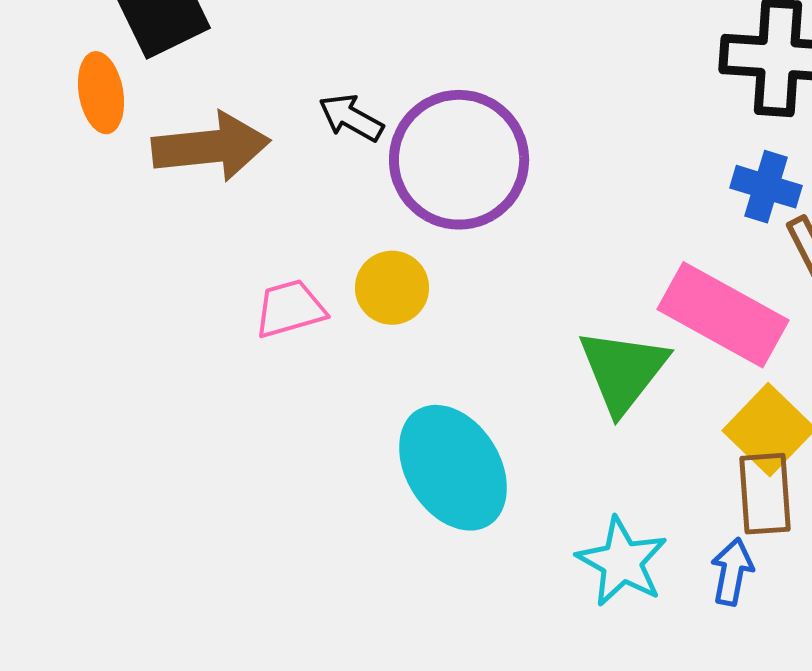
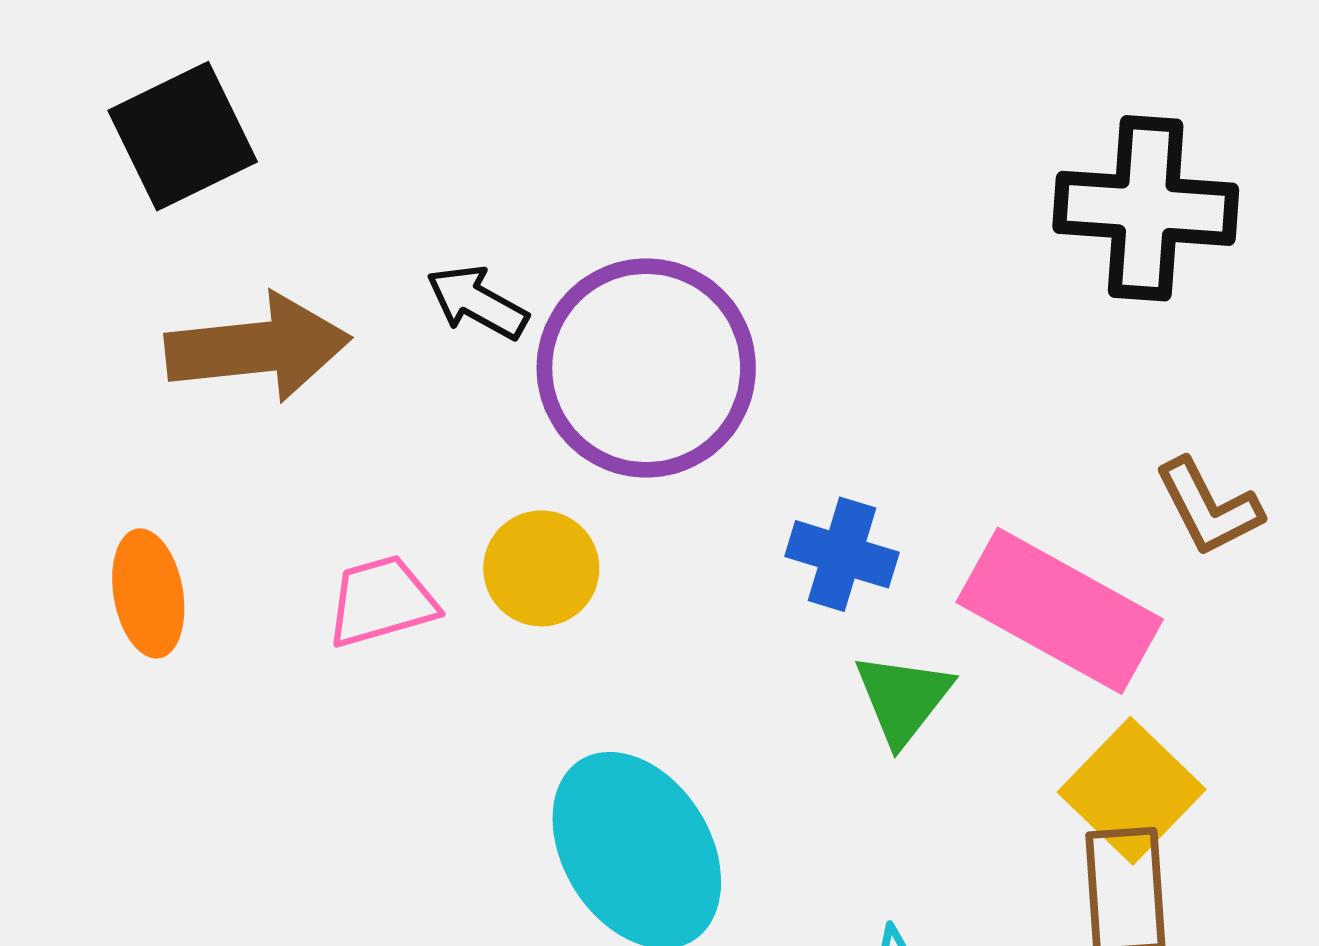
orange ellipse: (101, 93) -> (148, 593), moved
blue cross: (766, 187) -> (842, 554), moved
green triangle: (623, 371) -> (903, 698), size x0.7

